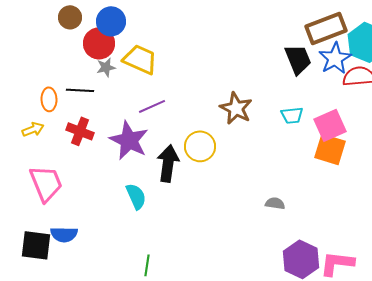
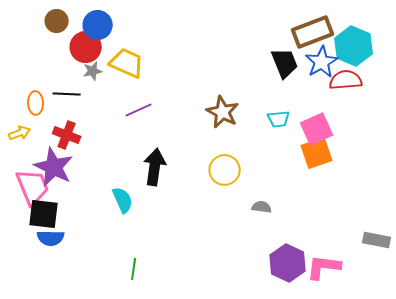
purple star: (129, 140) -> (54, 167), moved
yellow circle: (200, 146) -> (225, 170), moved
orange square: (330, 149) -> (317, 153), turned -36
black square: (36, 245) -> (44, 214), moved

